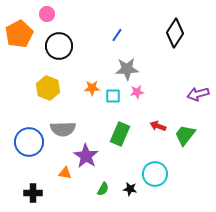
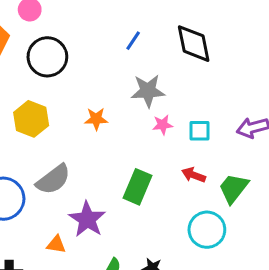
black diamond: (175, 33) -> (194, 44), moved, turned -44
cyan square: (113, 96) -> (200, 131), moved
gray semicircle: (63, 129) -> (53, 179), turned -35
cyan circle: (155, 174) -> (207, 230), moved

